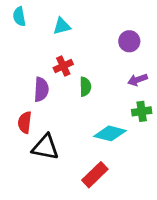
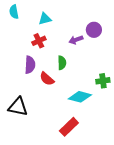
red cross: (63, 66) -> (39, 41), moved
purple arrow: (138, 80) -> (76, 40), moved
red semicircle: (25, 122) -> (47, 79), moved, turned -56
black triangle: (45, 147) -> (18, 107), moved

